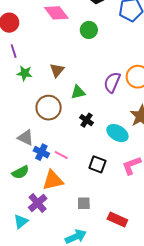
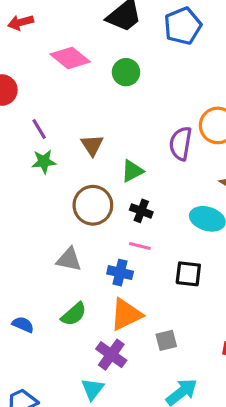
purple line: (14, 51) -> (39, 129), moved
black cross: (87, 120) -> (141, 211), moved
blue cross: (41, 152) -> (120, 273), moved
pink line: (61, 155) -> (140, 246), moved
gray square: (84, 203) -> (166, 340), moved

